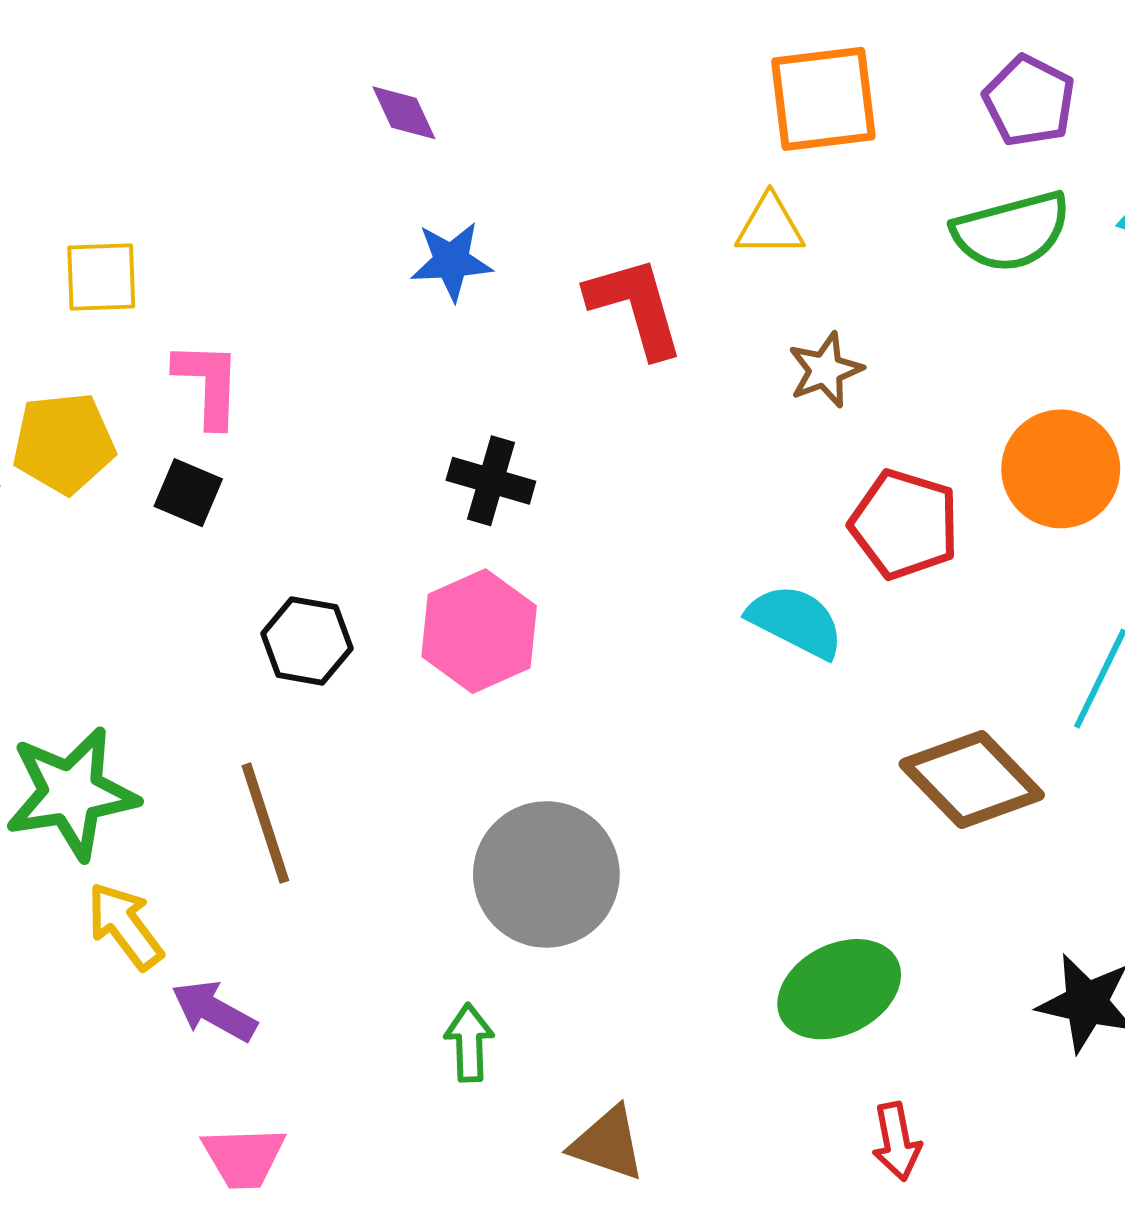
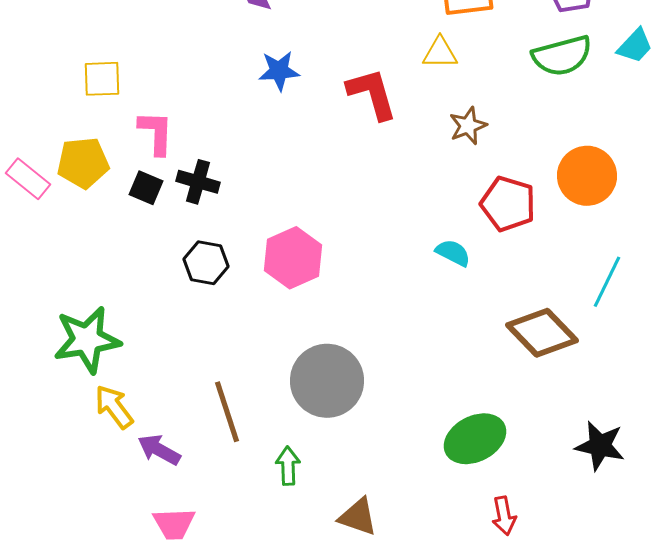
black cross: (491, 481) -> (198, 182), moved
cyan semicircle: (796, 621) -> (453, 253), size x0.7
brown line: (265, 823) -> (227, 412), moved

